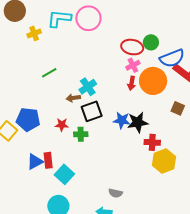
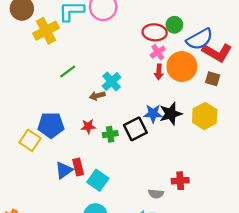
yellow cross: (34, 33) -> (46, 31), size x1.6
brown square: (178, 108) -> (213, 79), moved
black square: (92, 111) -> (135, 129), moved
red cross: (152, 142) -> (180, 181), moved
yellow hexagon: (164, 161) -> (205, 116), moved

